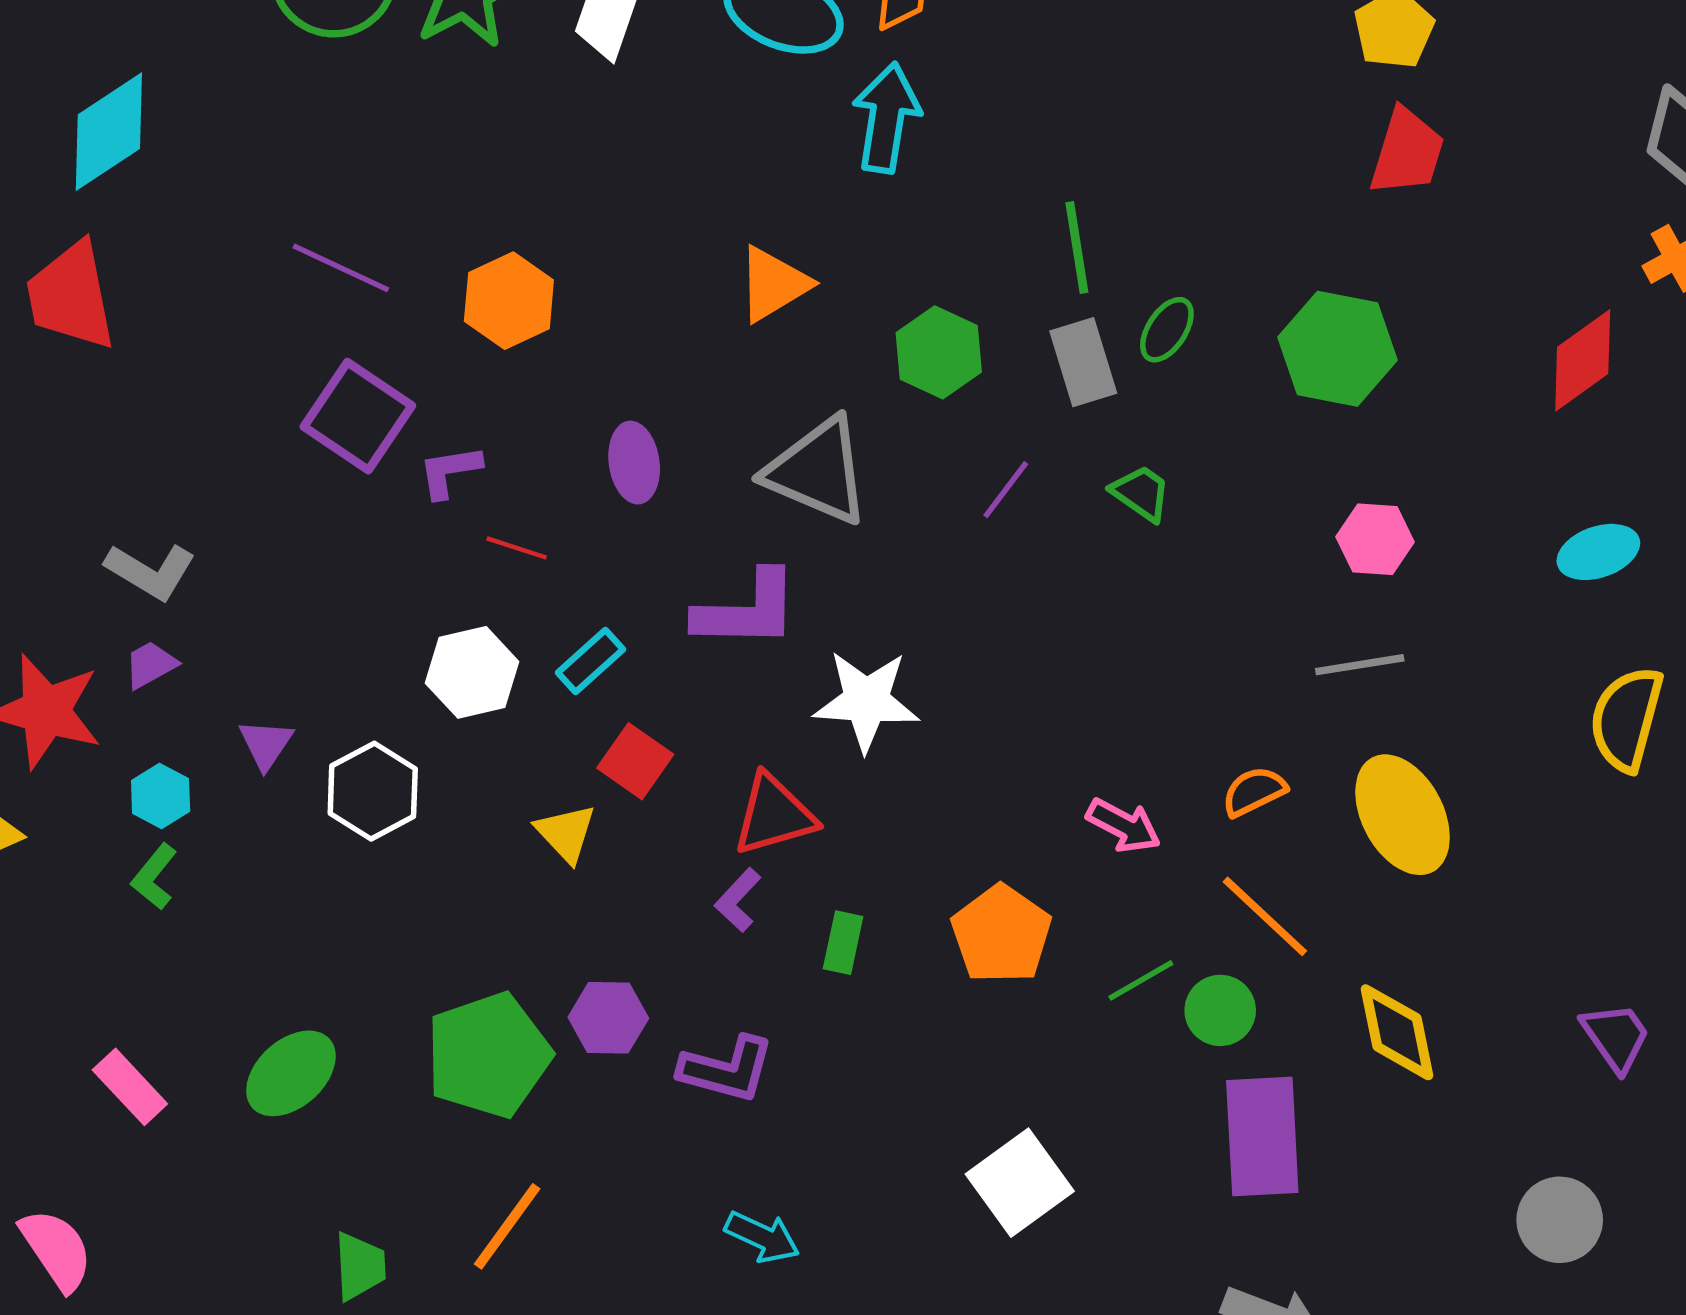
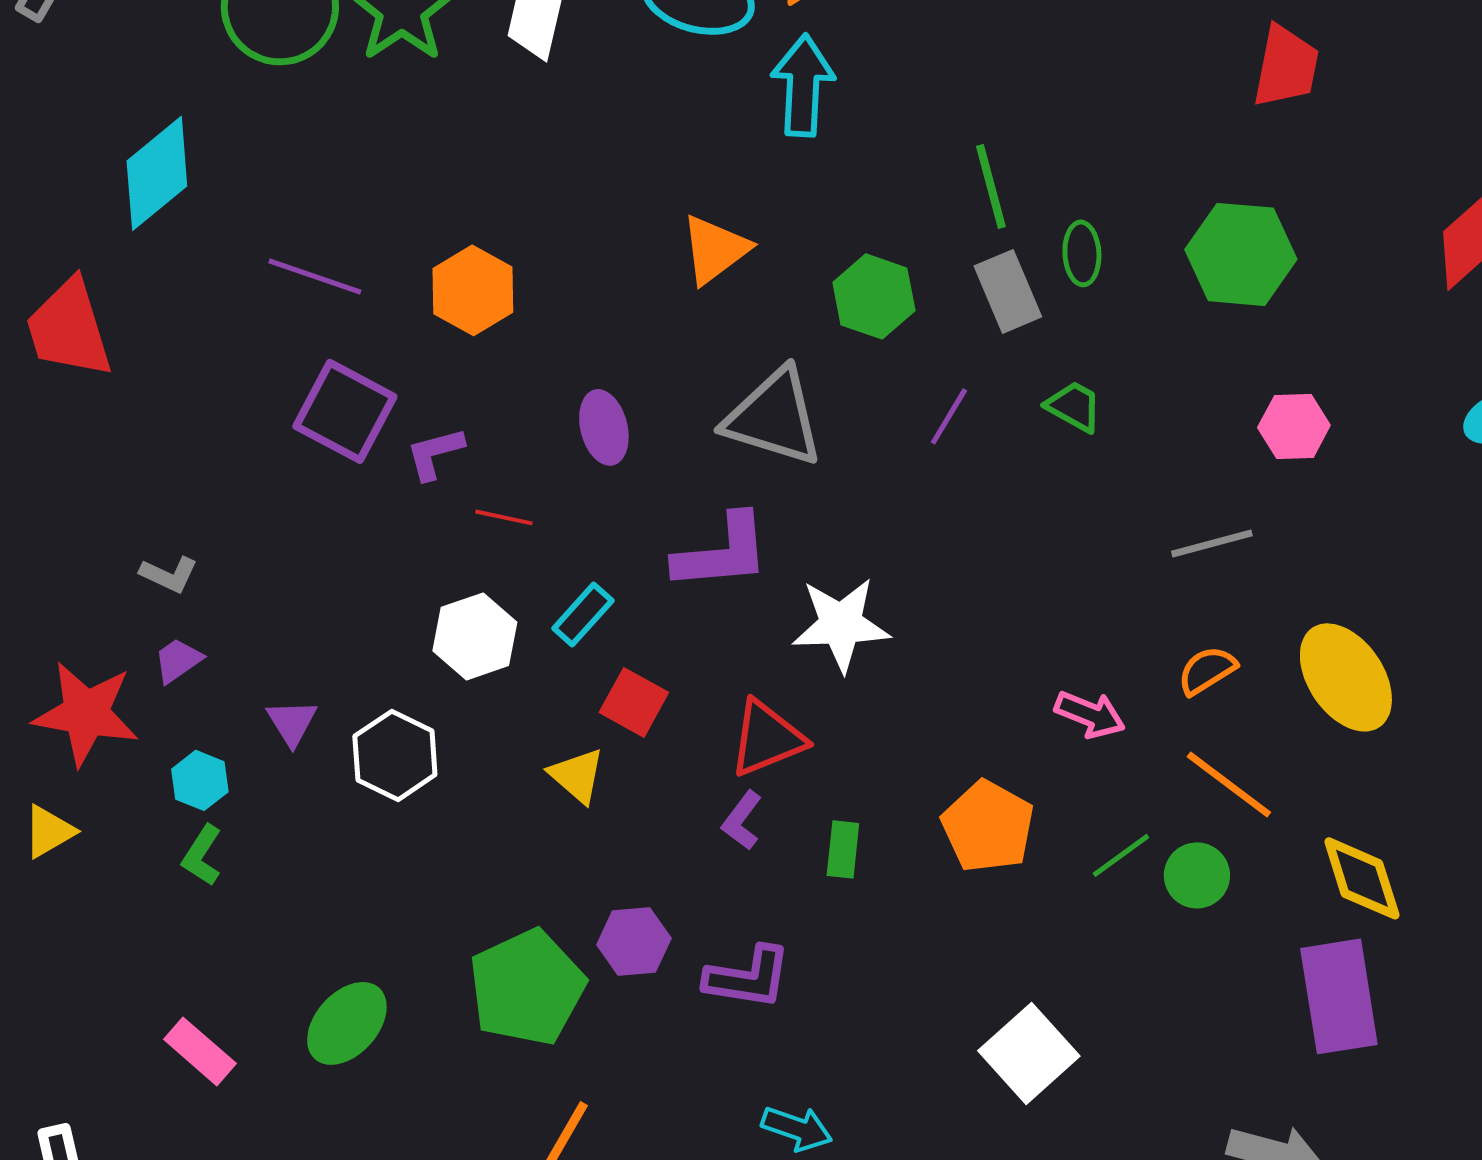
cyan diamond: (109, 132) -> (157, 173), moved
green ellipse: (1167, 330) -> (1082, 253), turned -30
gray L-shape: (151, 571) -> (169, 574), size x0.7
gray line: (1360, 665) -> (1212, 543), moved
purple rectangle: (1262, 1136) -> (1339, 996), moved

